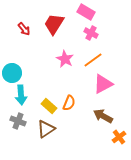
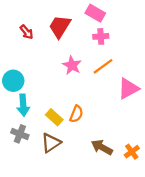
pink cross: (91, 33) -> (101, 36), turned -32
pink triangle: (103, 84) -> (128, 88), moved
brown arrow: (103, 116) -> (102, 147), moved

